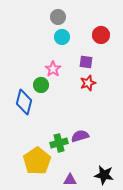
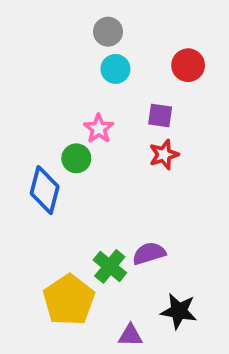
green cross: (59, 143) -> (110, 266), turned -36
black star: (104, 175) -> (179, 311), moved

